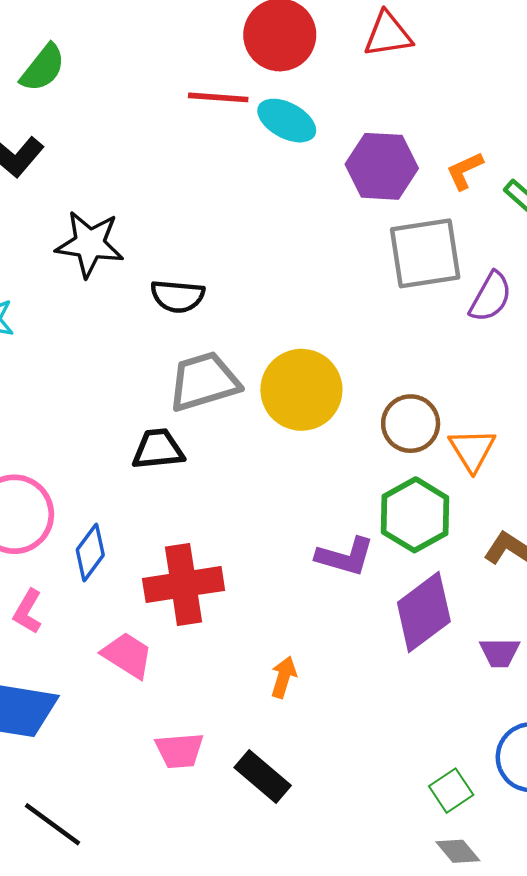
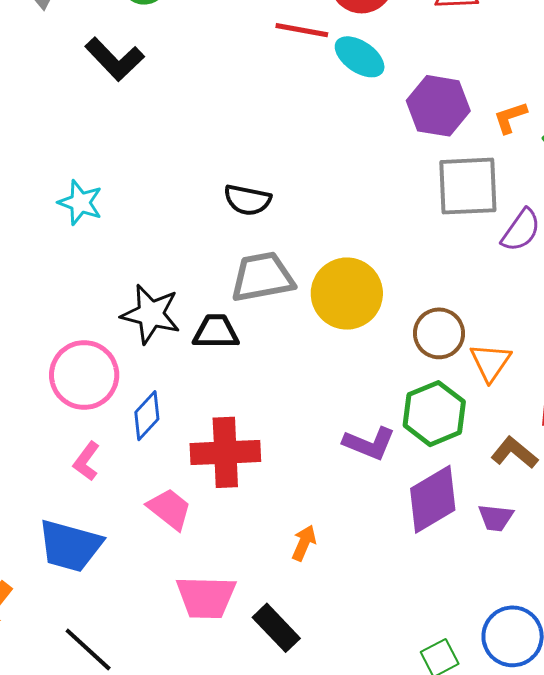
black star: (90, 244) -> (151, 314), moved
purple trapezoid: (500, 652) -> (496, 518), moved
pink trapezoid: (179, 751) -> (206, 597), size x1.4

